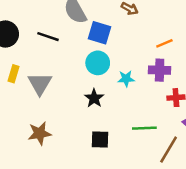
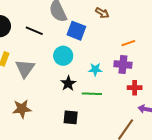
cyan circle: (98, 63) -> (63, 56), moved
green line: (144, 128) -> (92, 94), moved

